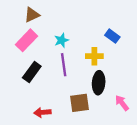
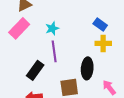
yellow cross: (94, 56) -> (103, 43), moved
black rectangle: (32, 72) -> (35, 70), moved

